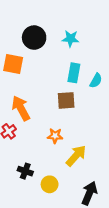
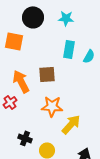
brown square: (66, 100) -> (47, 74), moved
orange star: (55, 136) -> (52, 106), size x1.5

